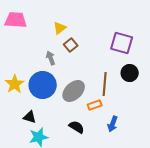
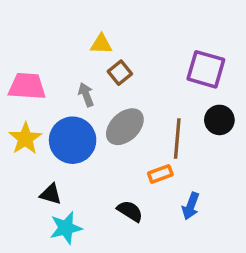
pink trapezoid: (16, 20) -> (27, 86), moved
yellow triangle: (60, 28) -> (101, 44), turned 40
gray ellipse: (74, 91) -> (125, 127), moved

